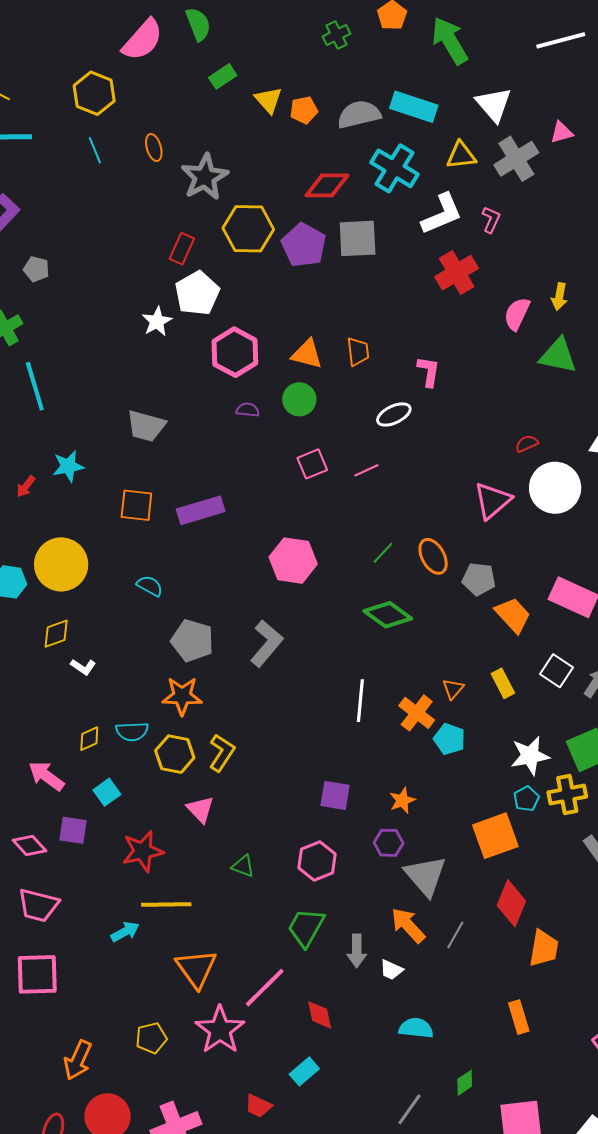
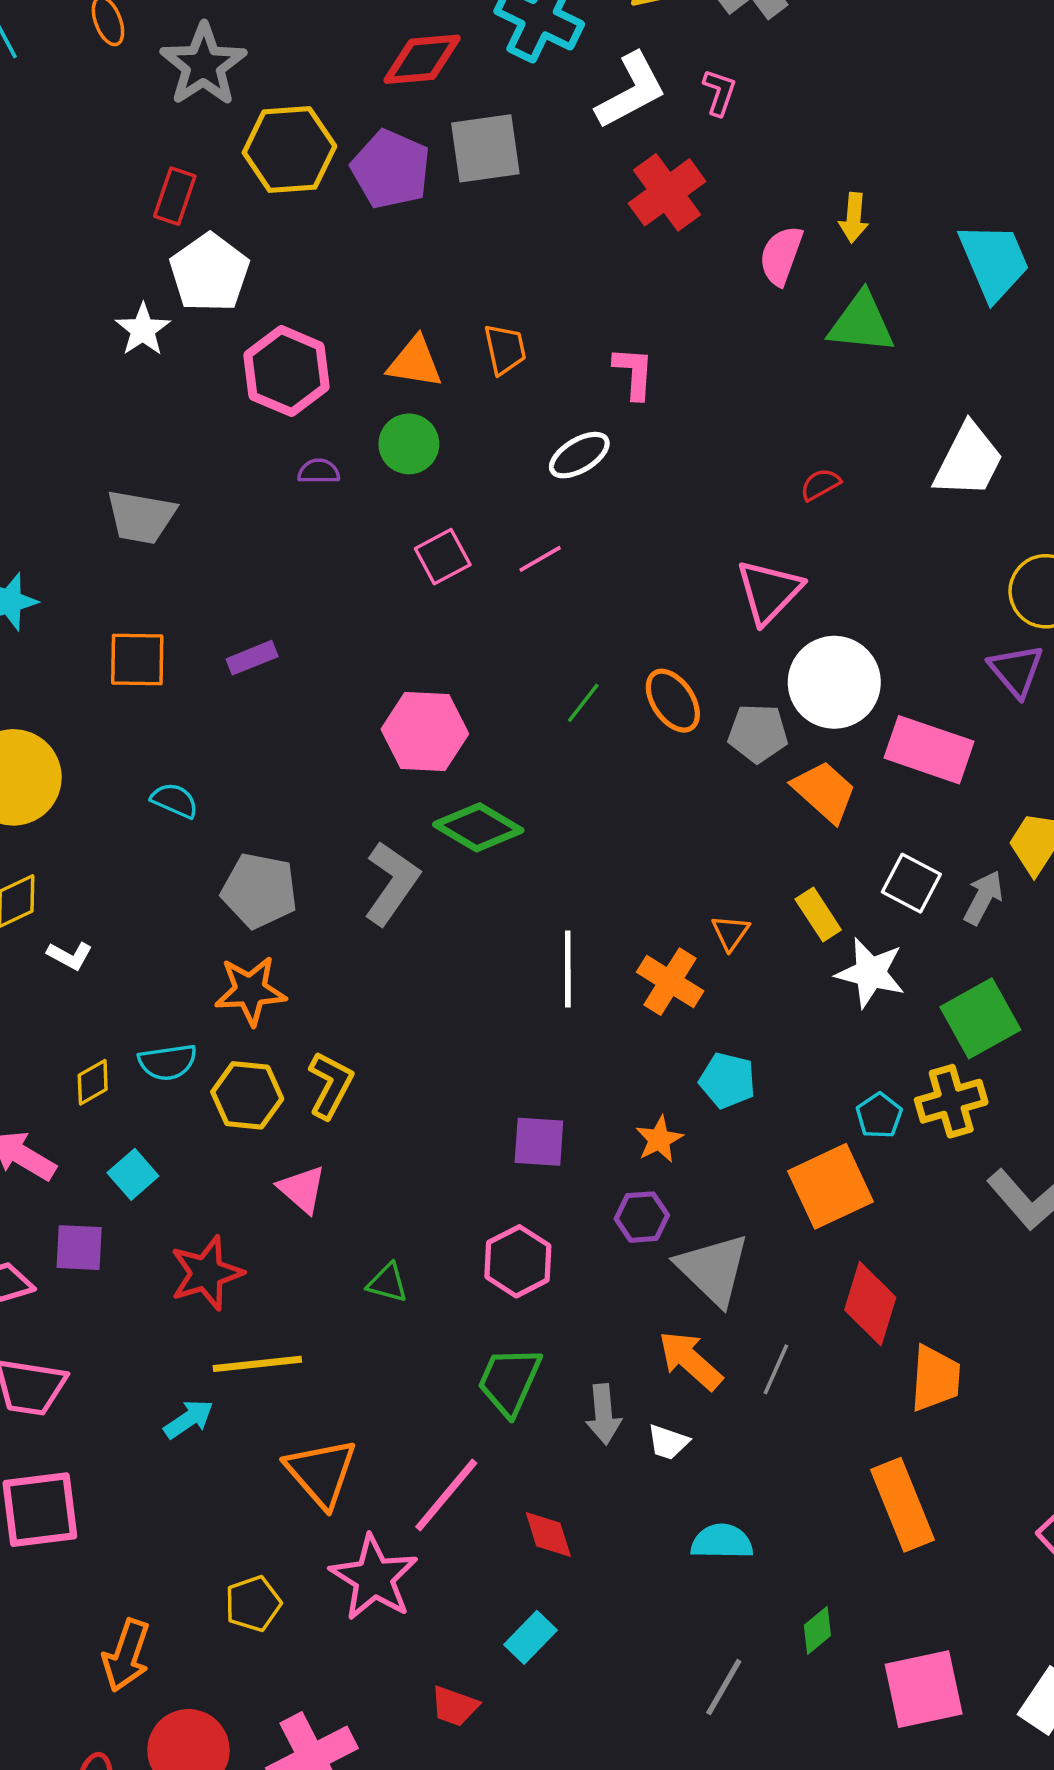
white circle: (555, 488) -> (834, 682), moved
purple rectangle: (201, 510) -> (252, 658), size x0.6
green diamond: (388, 615) -> (478, 827), moved
cyan pentagon: (449, 739) -> (727, 1081), moved
white star: (530, 756) -> (870, 973), moved, turned 30
orange rectangle: (519, 1017) -> (902, 1505), size x1.5

